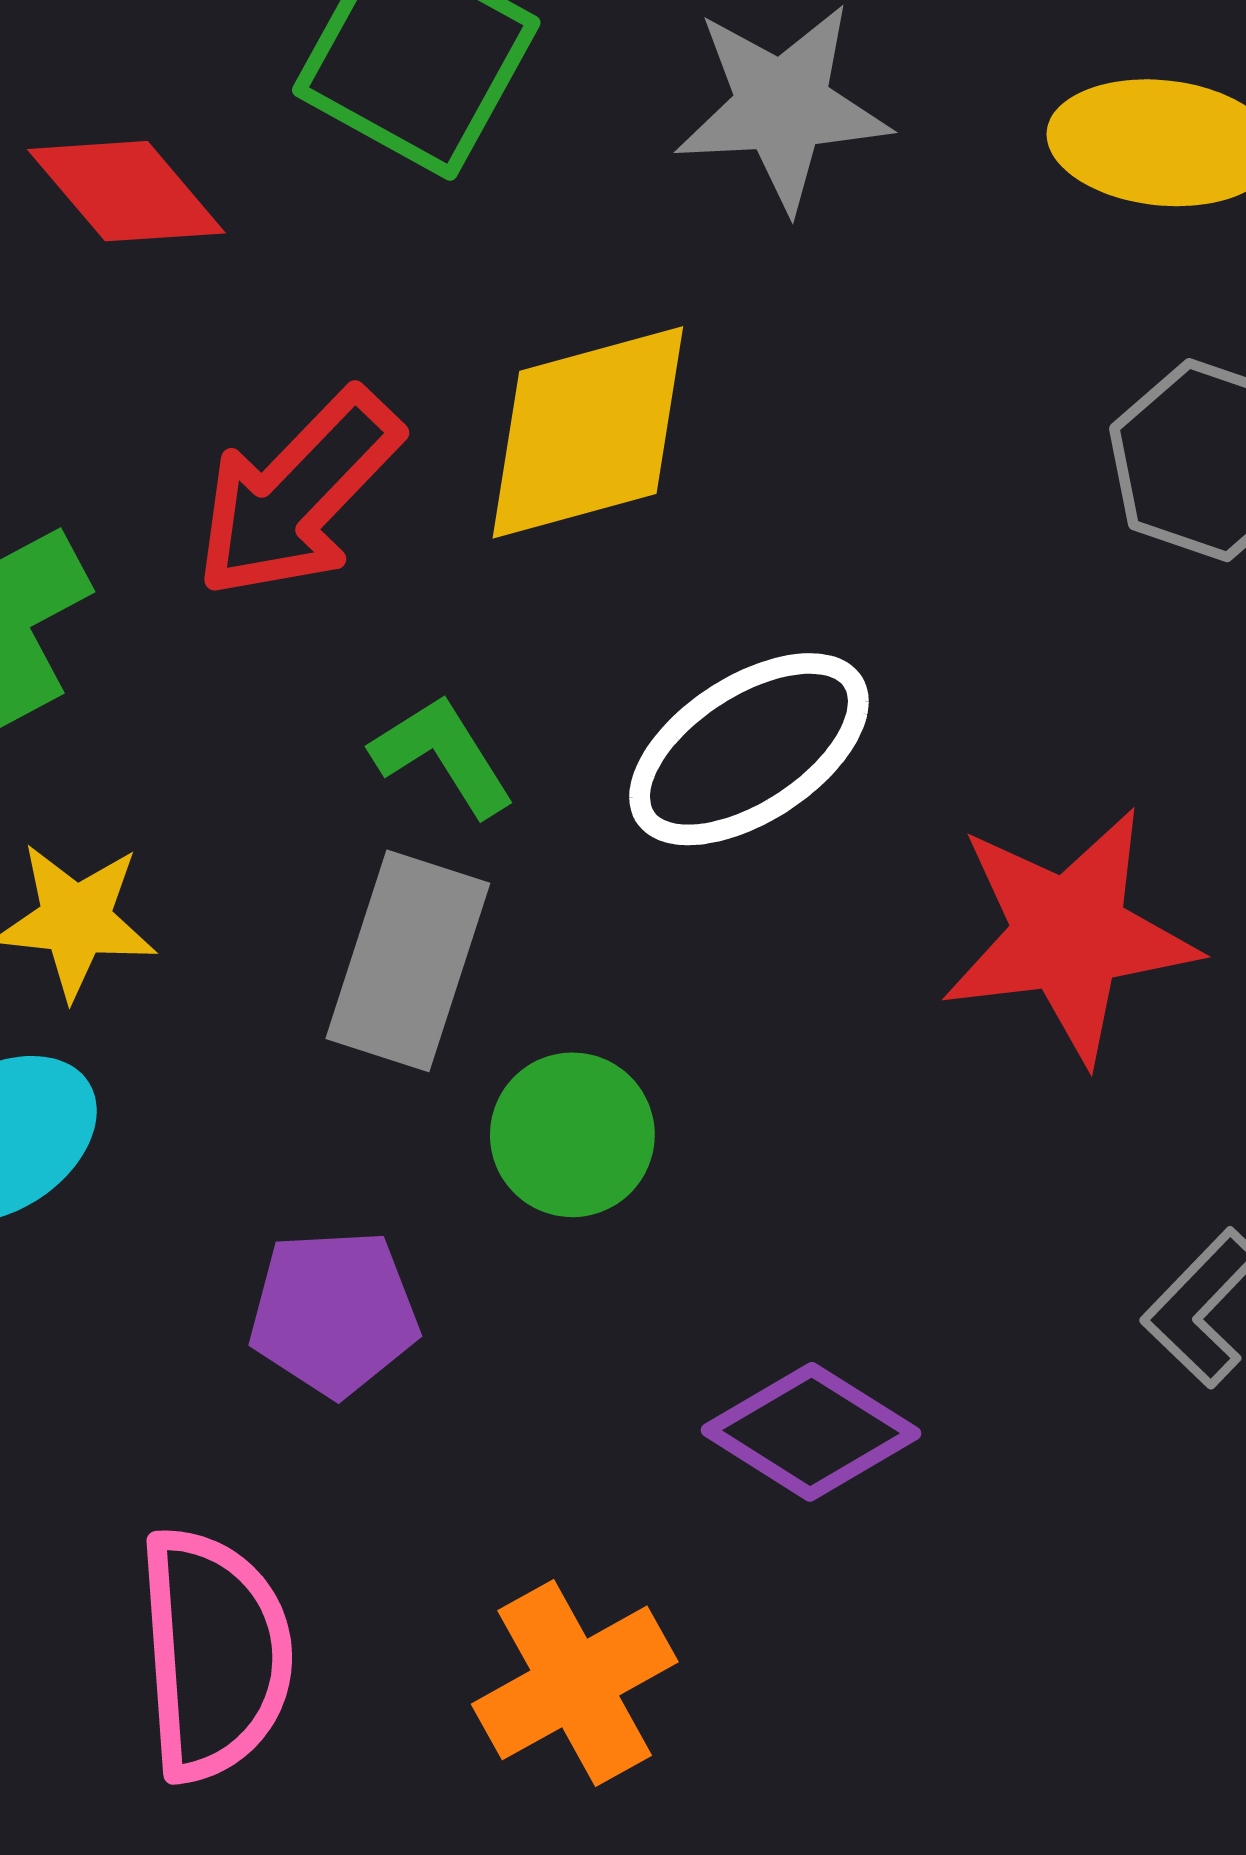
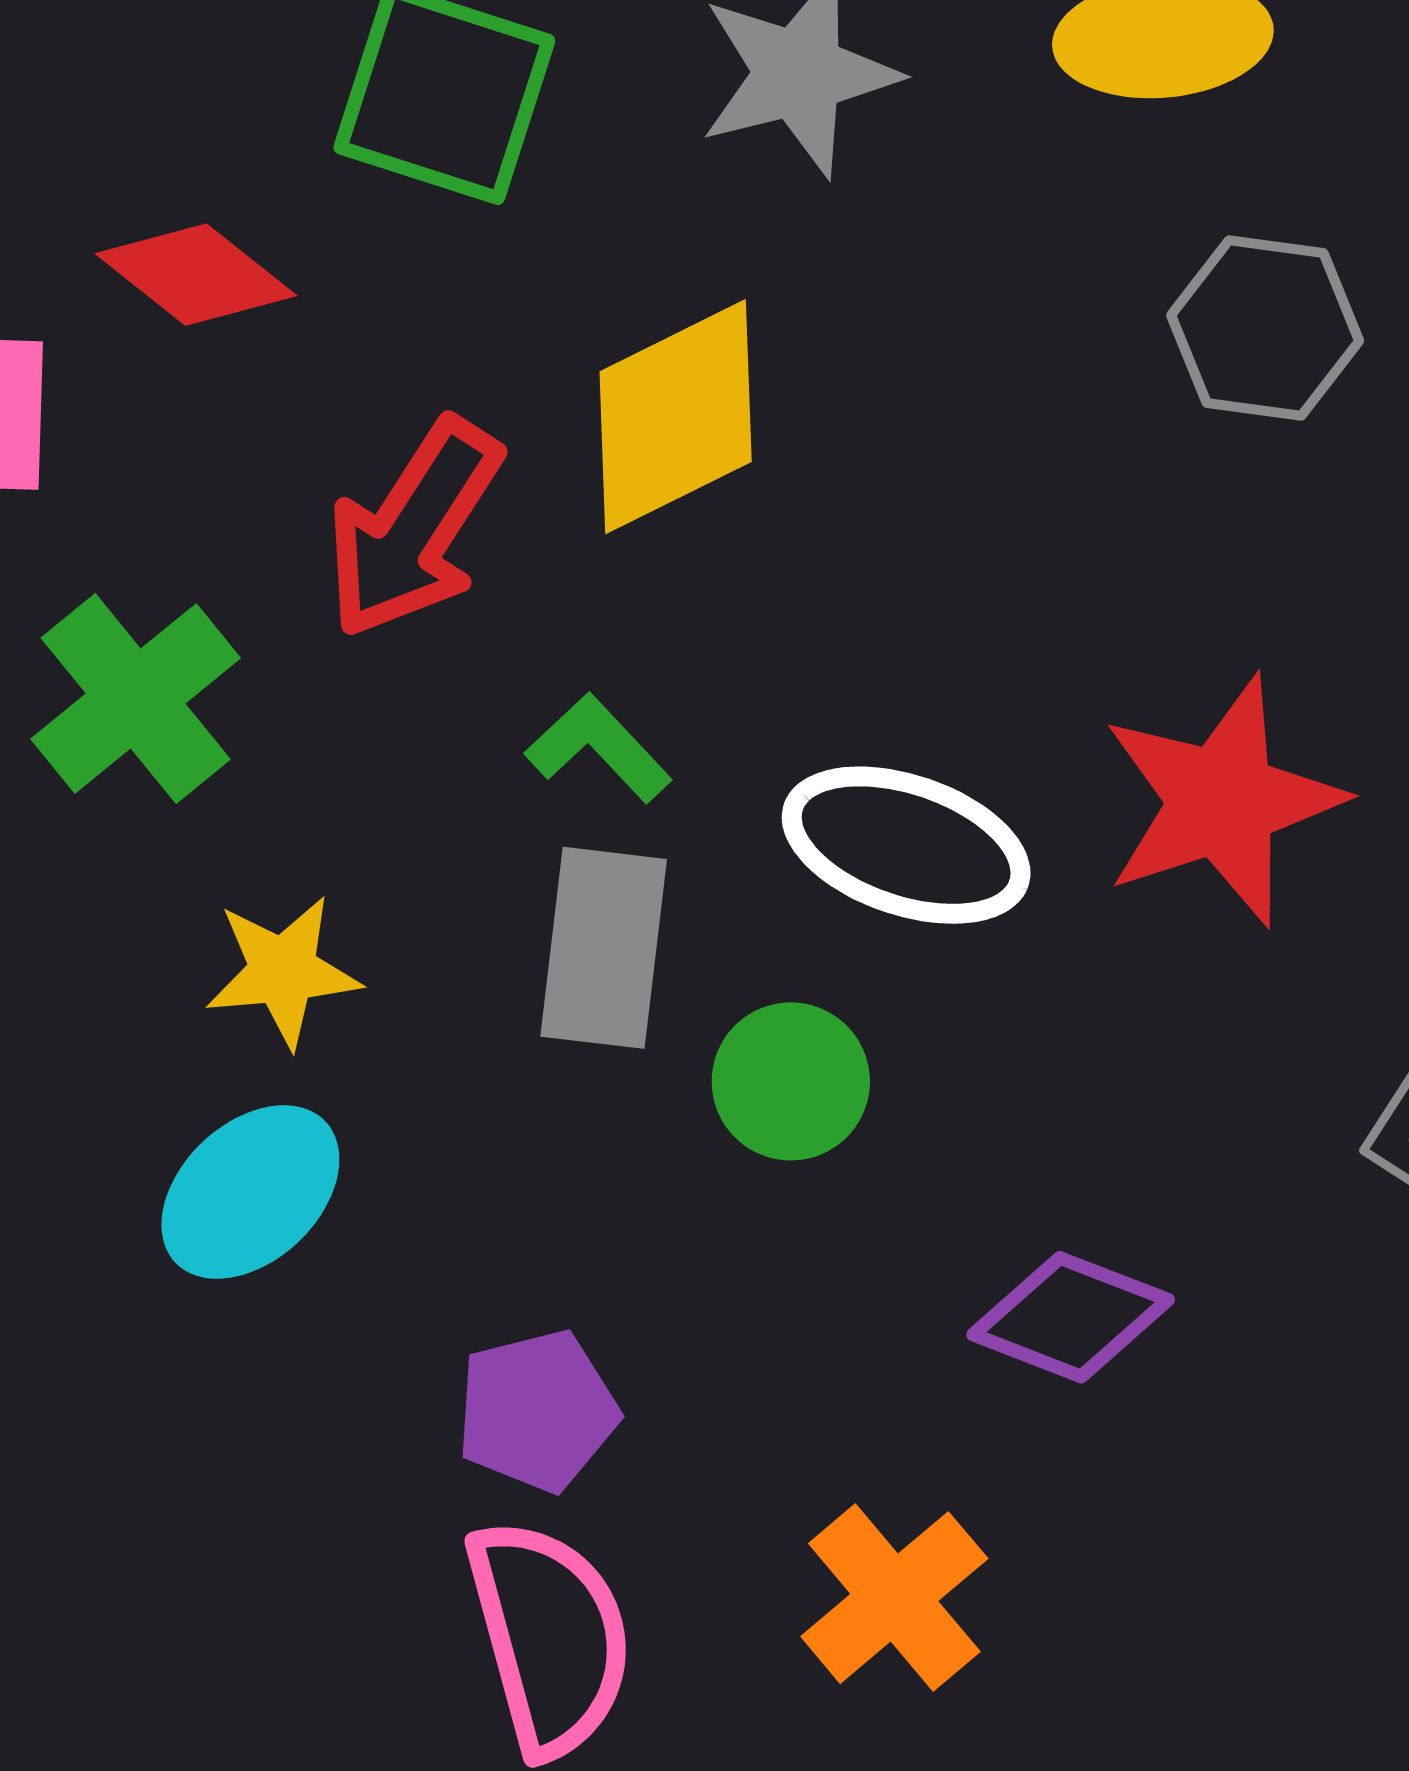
white ellipse: (749, 749) -> (906, 845), moved, turned 63
purple pentagon: (334, 1313) -> (537, 1411), moved

